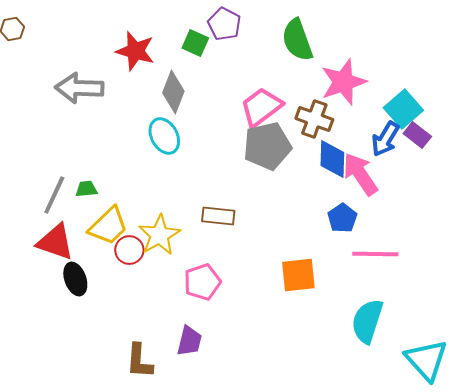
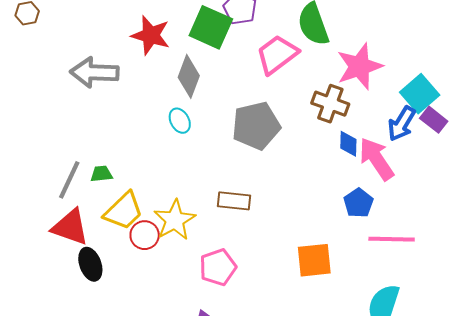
green square: (195, 43) -> (211, 27), size x1.6
pink trapezoid: (261, 107) -> (277, 54), moved
cyan ellipse: (164, 136) -> (180, 121), size x0.7
gray pentagon: (267, 146) -> (256, 126), moved
blue diamond: (332, 159) -> (348, 144), size x0.7

